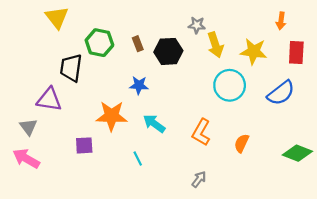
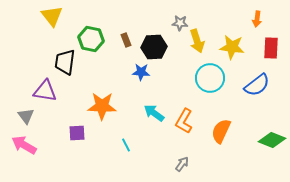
blue star: (139, 85) -> (141, 72), moved
cyan arrow: (154, 124) -> (154, 113), moved
orange semicircle: (242, 143) -> (221, 131), size x1.4

